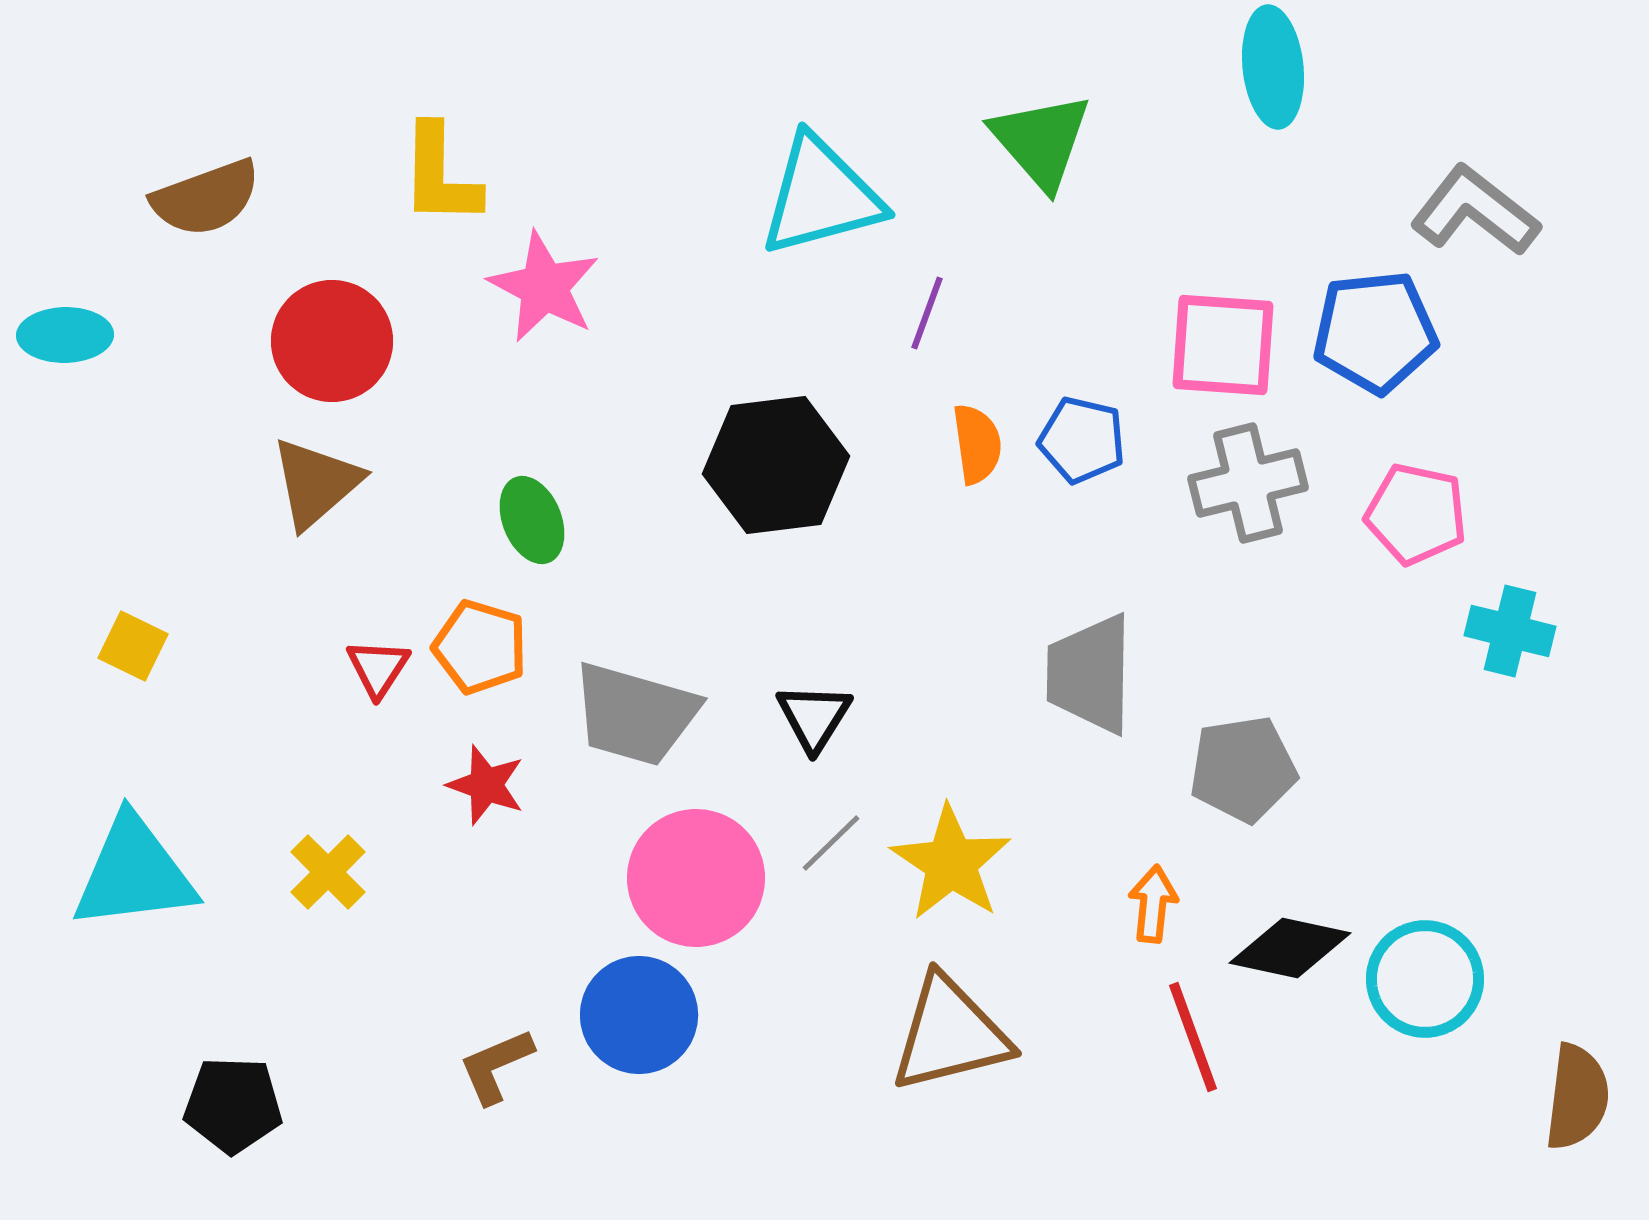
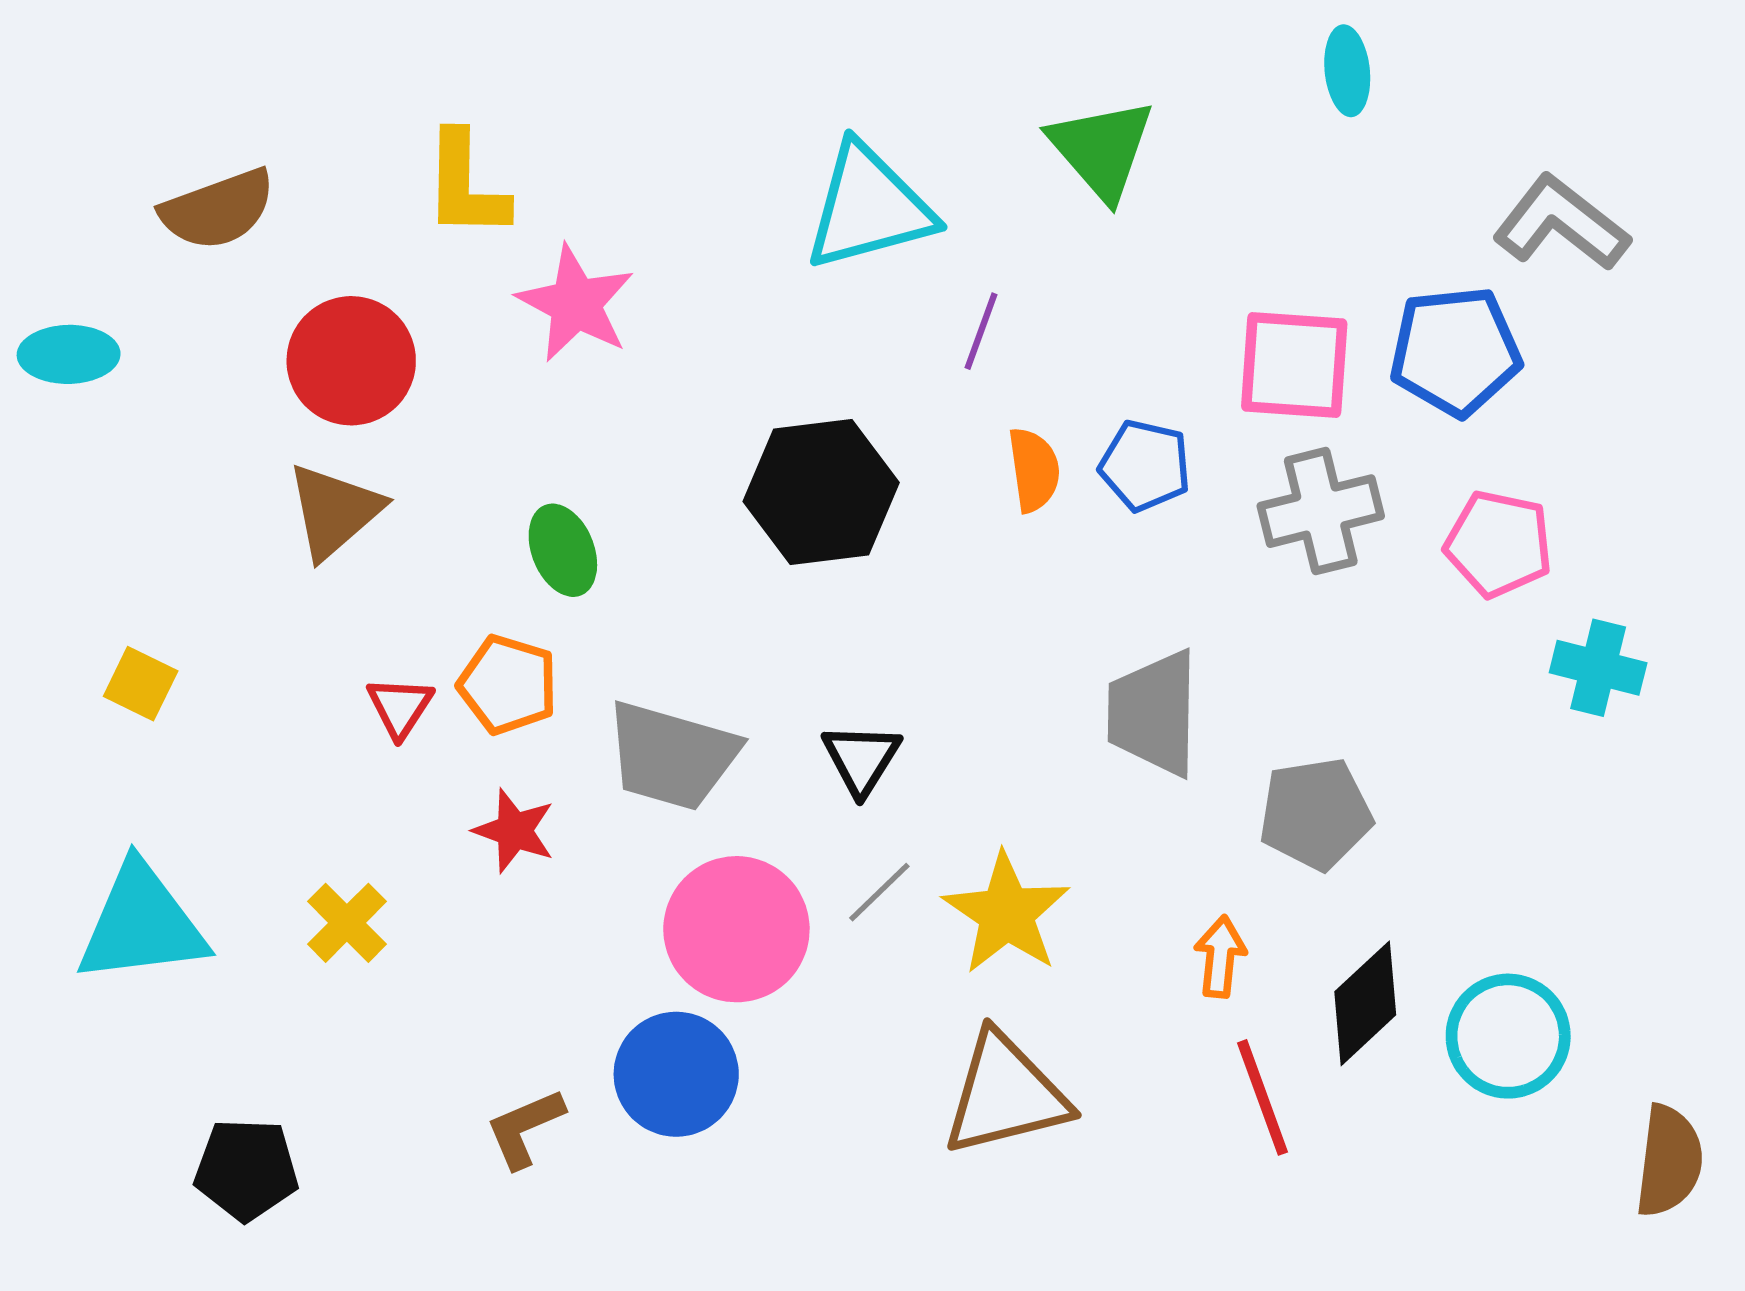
cyan ellipse: (1273, 67) -> (1347, 71), size x0.7
black diamond: (1290, 948) -> (1365, 1003), turned -55

